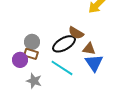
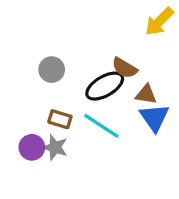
gray circle: (32, 42) -> (52, 70), moved
brown rectangle: (31, 54) -> (60, 119), moved
purple circle: (20, 60) -> (32, 147), moved

